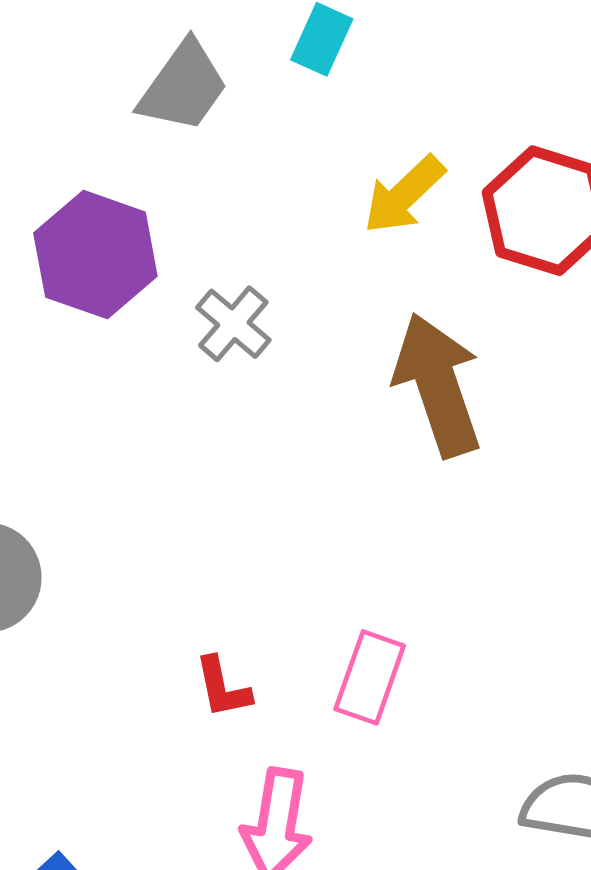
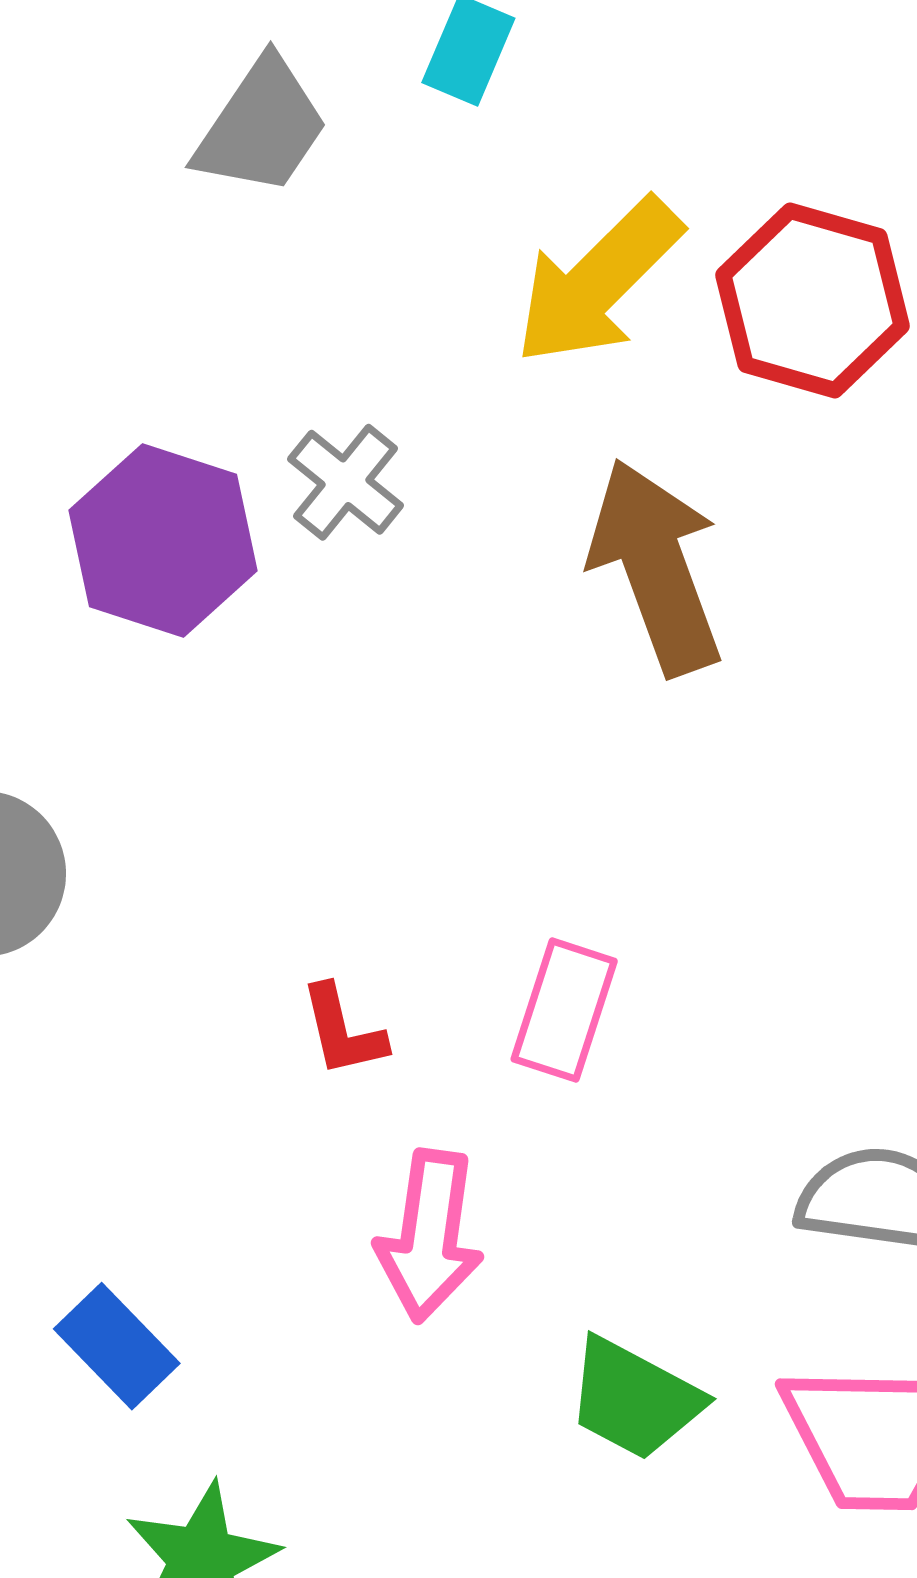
yellow arrow: (404, 195) -> (598, 282), size x1.4
purple hexagon: (95, 255) -> (163, 541), moved

